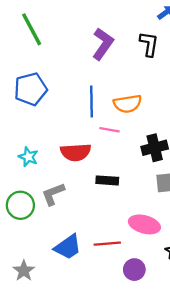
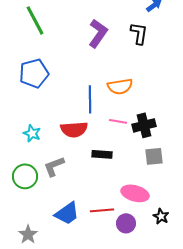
blue line: (91, 101) -> (90, 99), moved
pink line: (110, 130) -> (118, 121), moved
purple circle: (134, 270) -> (126, 223), moved

